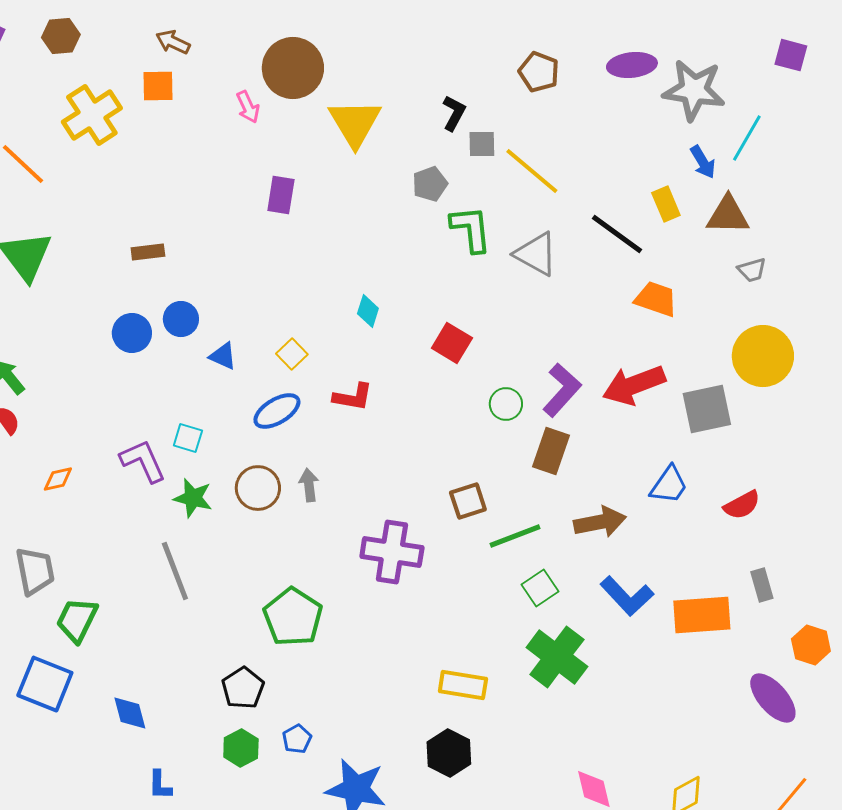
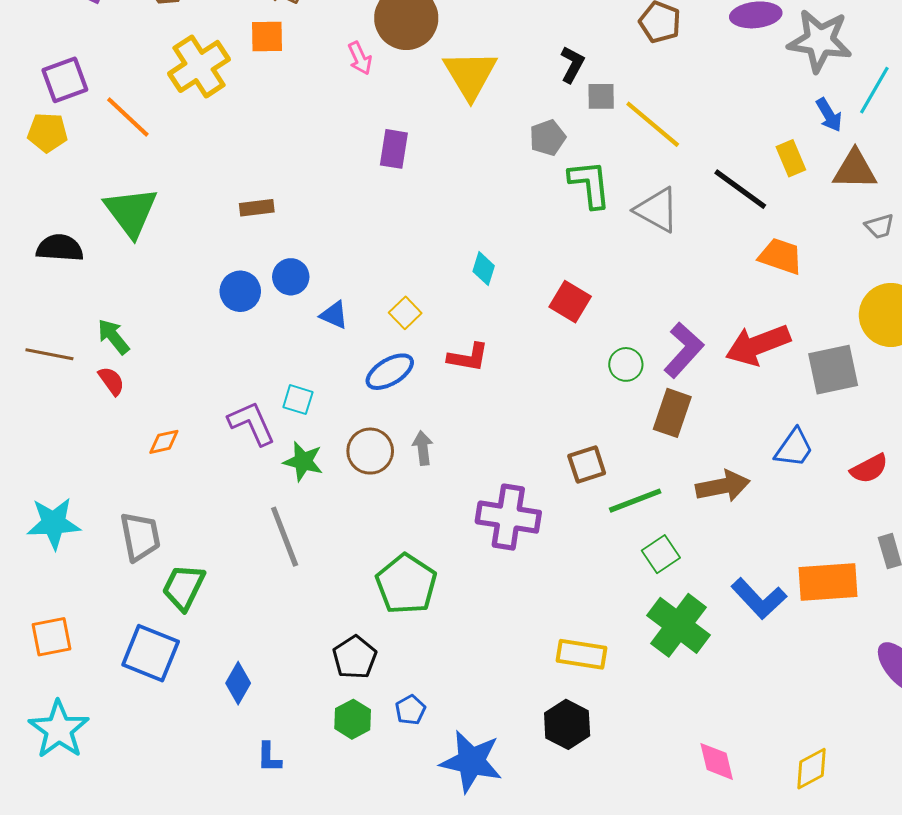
blue L-shape: (627, 596) -> (759, 599), moved
blue diamond: (130, 713) -> (238, 683), turned 45

